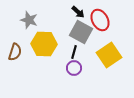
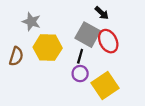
black arrow: (78, 12) -> (102, 13), moved
red ellipse: (100, 20) -> (108, 41), moved
yellow square: (109, 55) -> (105, 85), moved

